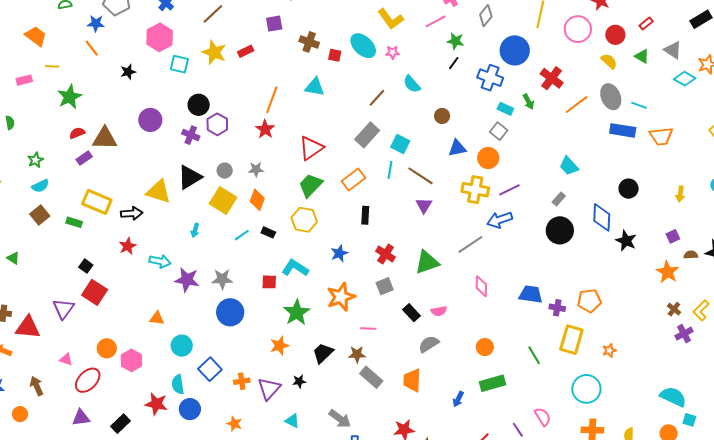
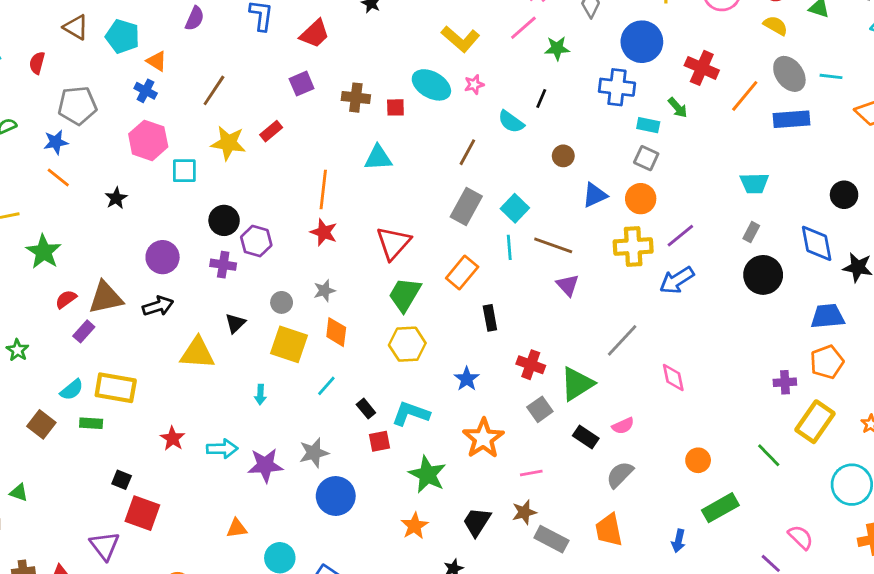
black line: (454, 63) -> (541, 98), moved
blue rectangle: (623, 130) -> (792, 119), moved
cyan square: (400, 144) -> (515, 208), turned 30
cyan trapezoid: (569, 166) -> (754, 183), turned -35
black triangle: (190, 177) -> (235, 323), size x0.6
cyan semicircle: (40, 186) -> (72, 390), moved
black arrow: (132, 213) -> (158, 306), moved
black rectangle: (268, 232) -> (366, 409), moved, turned 40
gray line: (470, 244) -> (622, 340), moved
green triangle: (427, 262) -> (577, 384), moved
blue trapezoid: (531, 294) -> (828, 316), moved
yellow rectangle: (571, 340) -> (815, 422), turned 32

